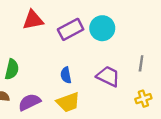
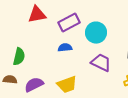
cyan circle: (102, 28) -> (96, 33), moved
blue semicircle: (66, 75) -> (65, 48), moved, turned 96

